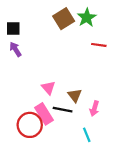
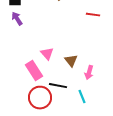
black line: (63, 110) -> (58, 86), moved
pink rectangle: (44, 114) -> (34, 71), moved
red circle: (30, 125) -> (40, 98), moved

